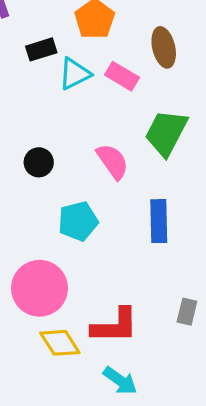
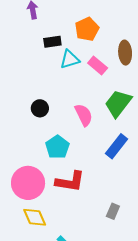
cyan pentagon: (78, 221) -> (57, 147), turned -30
blue rectangle: (159, 221) -> (116, 146), moved, turned 30
red L-shape: (115, 326) -> (70, 182), moved

